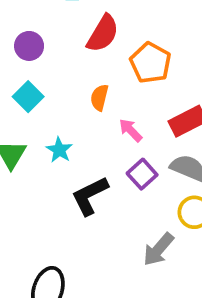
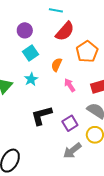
cyan square: (28, 97) -> (31, 53), moved
cyan star: (59, 150) -> (31, 79), moved
purple square: (142, 174) -> (70, 123), moved

